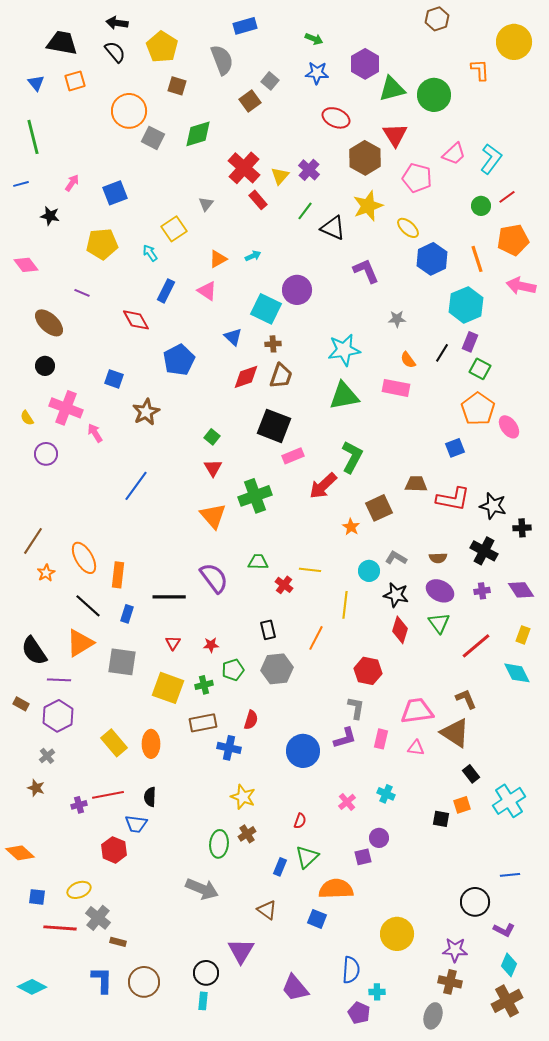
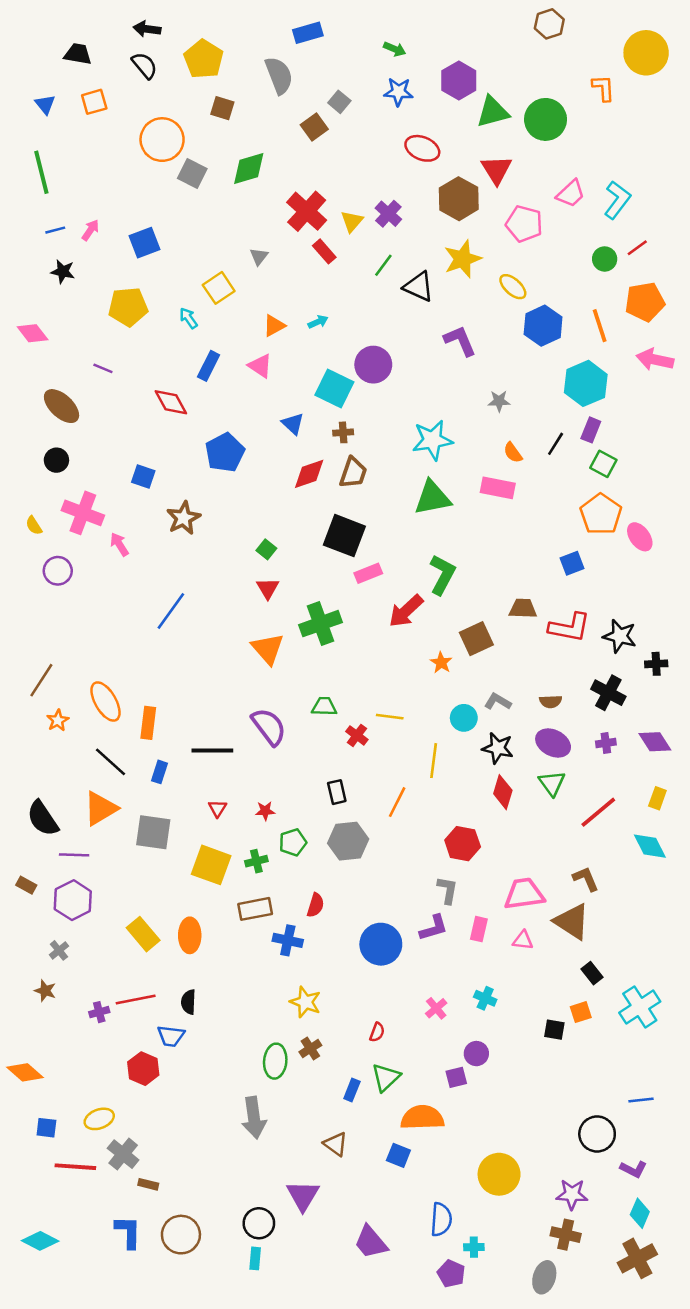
black trapezoid: (62, 43) -> (78, 54), size x0.7
blue line: (21, 184) -> (55, 230), moved
gray arrow: (202, 889) -> (254, 1118), turned 60

